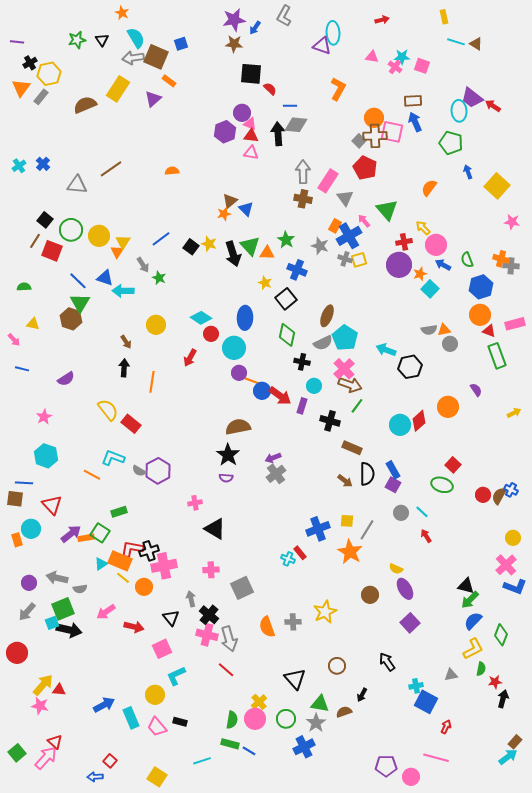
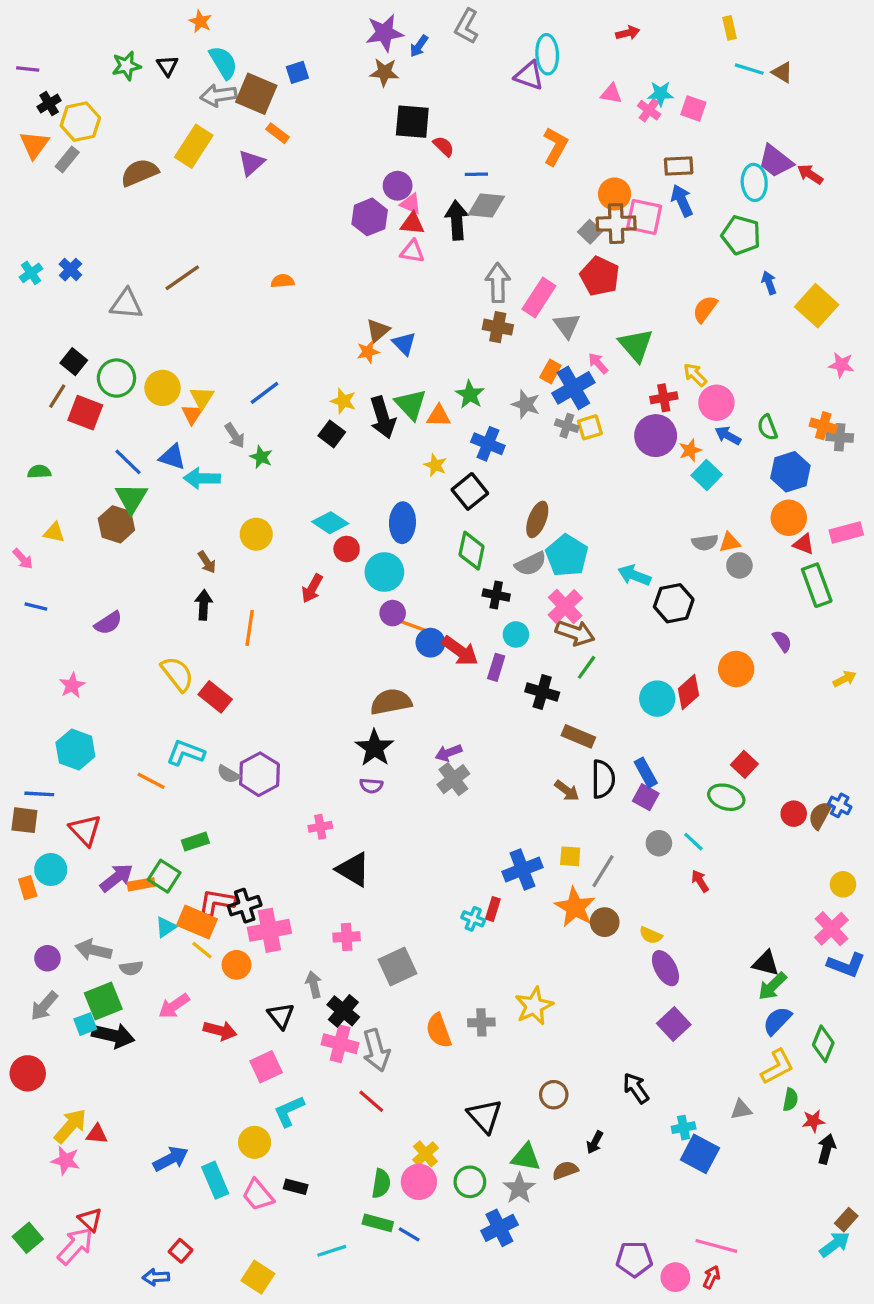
black square: (191, 247) -> (332, 434), moved
red rectangle: (300, 553) -> (493, 909), turned 56
brown circle: (370, 595) -> (605, 922), moved
red arrow: (446, 727) -> (711, 1277), moved

